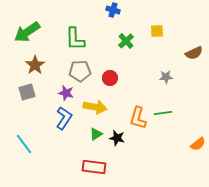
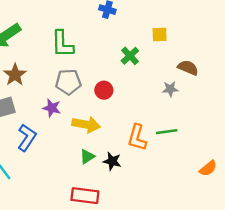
green cross: (126, 41) -> (130, 56), moved
brown semicircle: (194, 53) -> (188, 68), moved, turned -132
blue L-shape: (64, 118) -> (27, 138), moved

